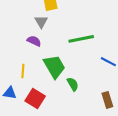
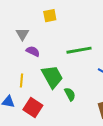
gray triangle: (41, 22) -> (22, 34), moved

